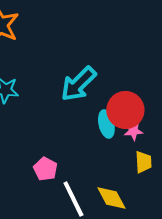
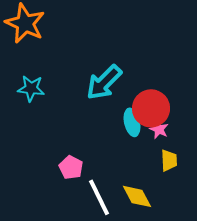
pink star: (133, 131) -> (159, 129), turned 30

